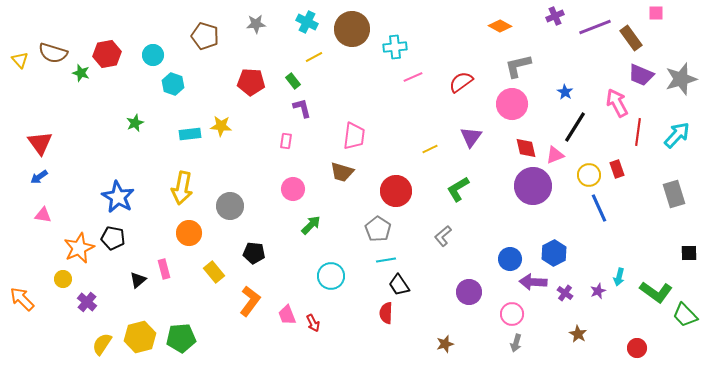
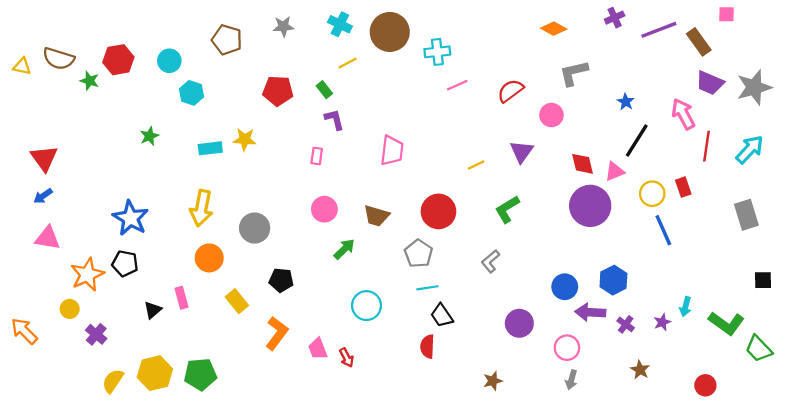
yellow triangle: (20, 60) -> (22, 66), turned -36
pink circle: (512, 104) -> (551, 115), moved, size x0.7
brown trapezoid: (342, 172) -> (376, 216), moved
pink triangle: (43, 215) -> (47, 238), size x1.4

